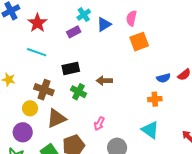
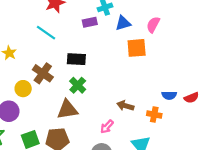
orange square: (139, 42) -> (137, 48), moved
brown arrow: (104, 81) -> (125, 106), moved
brown triangle: (56, 118) -> (67, 110), moved
pink arrow: (99, 124) -> (107, 127), moved

